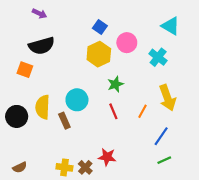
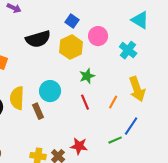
black semicircle: (42, 46) -> (38, 39), moved
green line: (164, 160) -> (115, 140), moved

